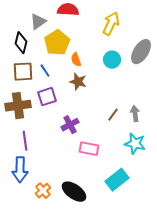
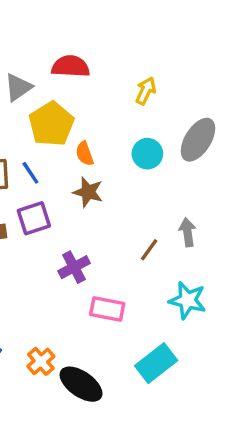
yellow arrow: (111, 24) -> (146, 91), size x0.7
gray arrow: (135, 114) -> (188, 232), moved
orange cross: (43, 191) -> (41, 361), moved

